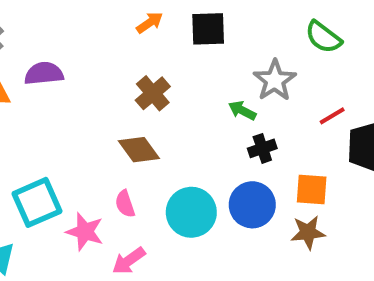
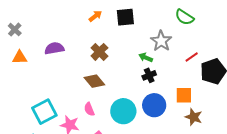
purple semicircle: (44, 73) -> (54, 48), moved
black cross: (262, 148) -> (149, 75), moved
brown star: (308, 232) -> (194, 117), moved, turned 30

